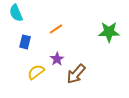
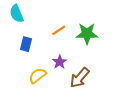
green star: (109, 32) -> (87, 34), moved

